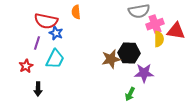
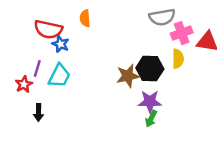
yellow semicircle: (159, 39) -> (178, 59), moved
purple line: (37, 43) -> (37, 69), moved
purple star: (144, 73) -> (150, 102), moved

